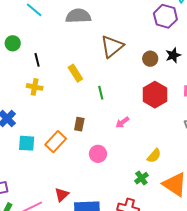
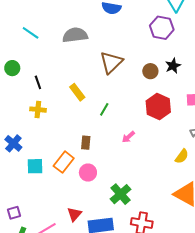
green line: (101, 93) -> (104, 109), turned 48
pink circle: (98, 154) -> (88, 173), moved
yellow semicircle: (154, 156) -> (182, 156), moved
green cross: (141, 178) -> (121, 194), moved, size x1.5

